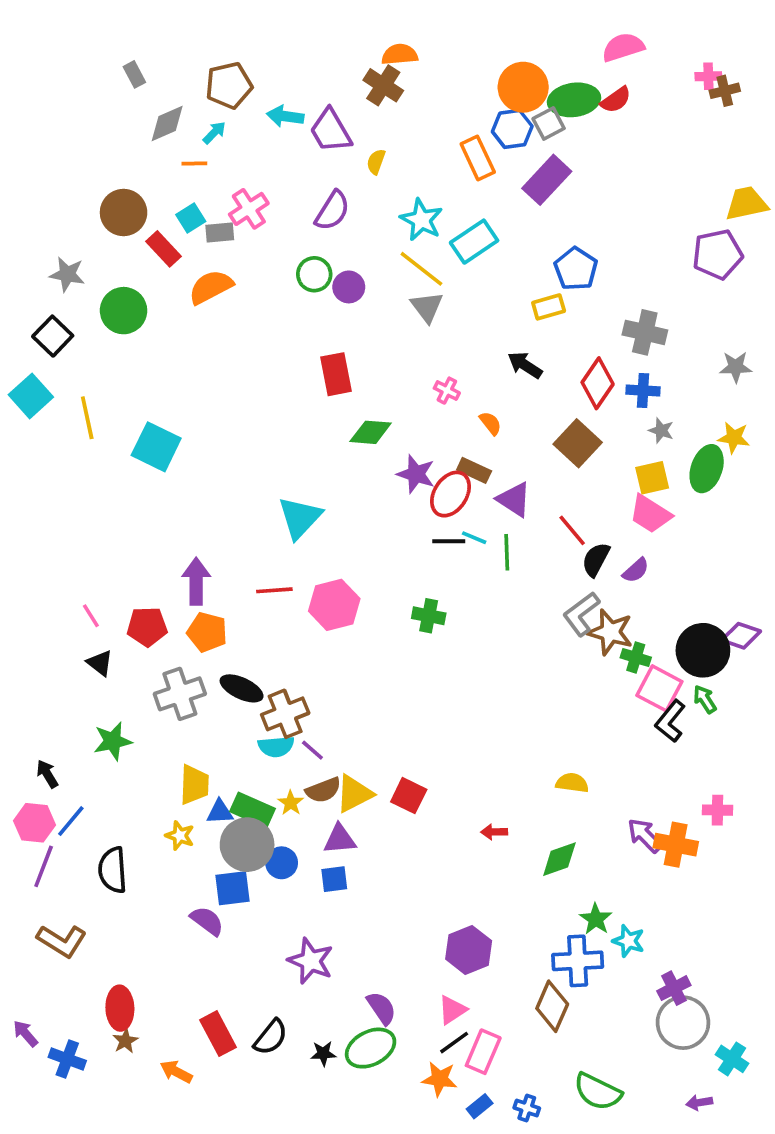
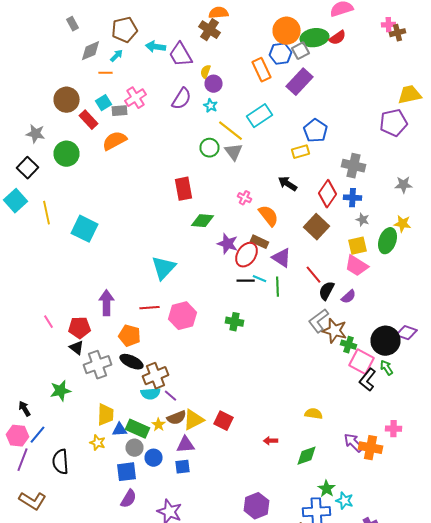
cyan star: (421, 220) -> (210, 106), moved, size x0.6
green circle: (314, 274) -> (210, 148), moved
purple circle: (349, 287) -> (214, 84), moved
orange semicircle: (490, 423) -> (268, 216), size x1.6
orange pentagon: (207, 632) -> (130, 336), moved
black triangle: (100, 663) -> (76, 348), moved
gray circle: (247, 845) -> (134, 448), size x0.6
purple semicircle: (207, 921) -> (128, 499), moved, turned 84

